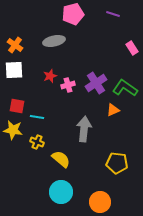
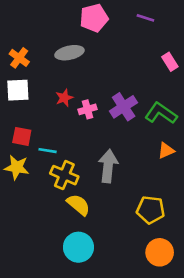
orange triangle: (113, 110) -> (166, 151), moved
yellow cross: (37, 142) -> (64, 175), moved, size x1.5
orange circle: (100, 202) -> (160, 252), moved

